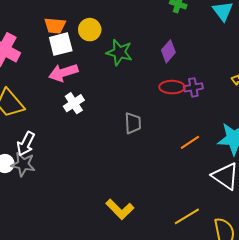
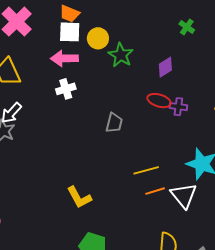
yellow circle: (90, 30) -> (98, 38), moved
orange line: (190, 142) -> (155, 191), moved
yellow line: (187, 216) -> (146, 170), moved

